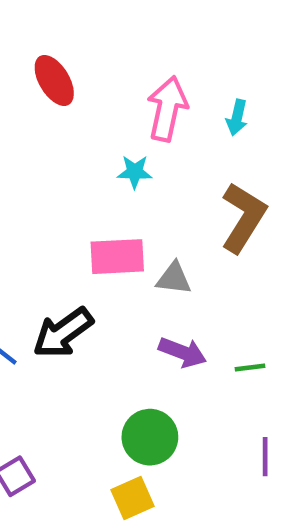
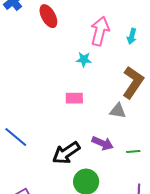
pink rectangle: (117, 257) -> (74, 98), size x0.7
gray triangle: (174, 278) -> (118, 111), moved
black arrow: (63, 333) -> (66, 153), moved

